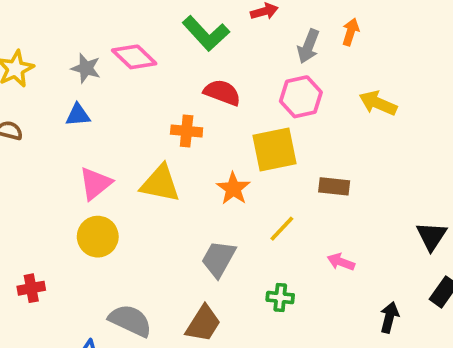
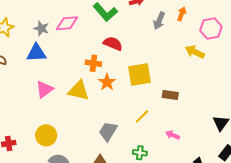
pink diamond: (134, 57) -> (67, 23), turned -50
pink hexagon: (301, 97) -> (211, 29), moved
blue triangle: (78, 115) -> (36, 53), size x1.5
orange star: (233, 189) -> (107, 82), moved
yellow circle: (98, 237) -> (46, 135), moved

